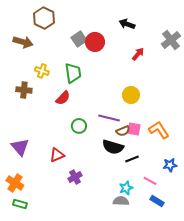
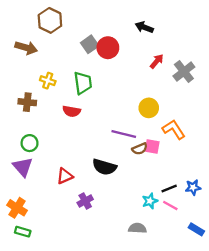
gray cross: (171, 40) -> (184, 72), moved
red semicircle: (63, 98) -> (72, 111), turned 56
green circle: (79, 126) -> (30, 143), moved
orange L-shape: (159, 130) -> (174, 129), moved
black semicircle: (113, 147) -> (104, 167), moved
black line: (132, 159) -> (169, 188), moved
cyan star: (126, 188) -> (150, 201), moved
blue rectangle: (157, 201) -> (196, 229), moved

